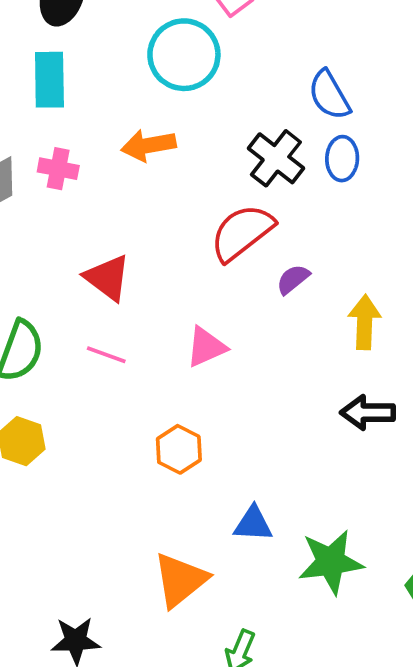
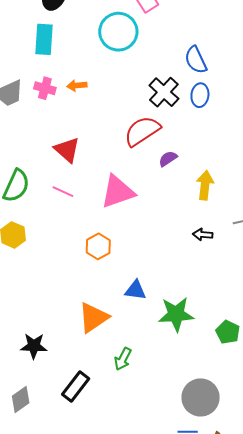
orange arrow: (148, 145) -> (77, 85), moved, size x0.7
pink triangle: (206, 347) -> (118, 192), size x1.5
black arrow: (368, 413) -> (203, 235), size x0.7

